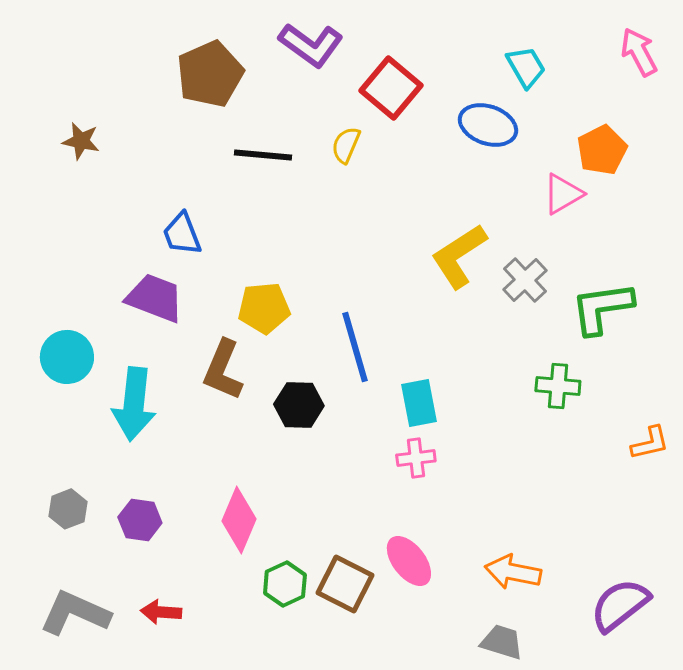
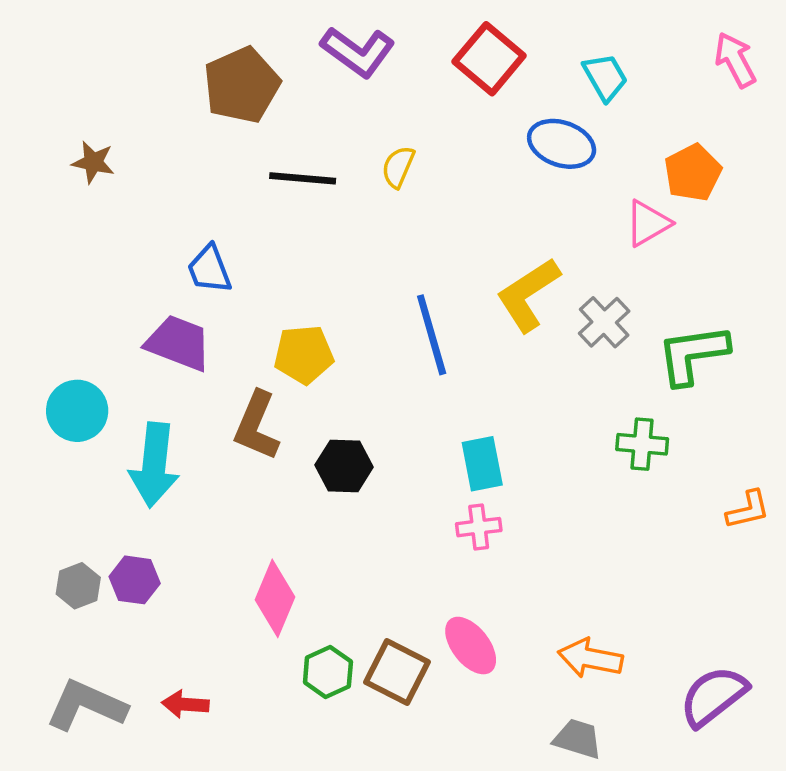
red square: (391, 88) -> (489, 59), moved
blue line: (355, 347) -> (432, 335), moved
purple hexagon: (140, 520) -> (135, 580), moved

